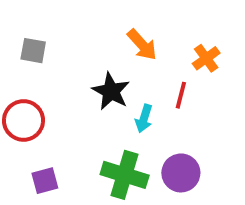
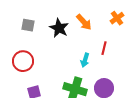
orange cross: (206, 58) -> (117, 18), moved
black star: (111, 91) -> (59, 28), moved

